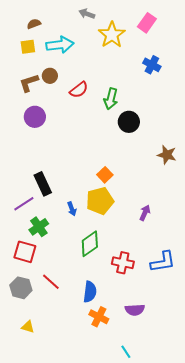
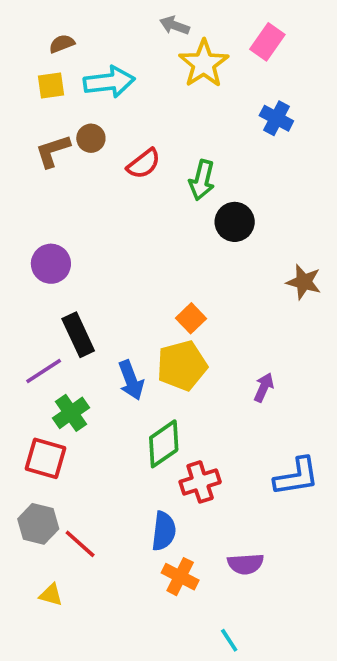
gray arrow: (87, 14) -> (175, 25), moved
purple circle: (35, 117) -> (51, 264), moved
blue arrow: (72, 209) -> (131, 380), size x1.5
red cross: (123, 263) -> (200, 482), moved, turned -30
red line: (51, 282) -> (80, 544), moved

